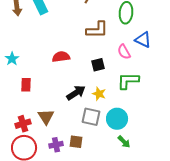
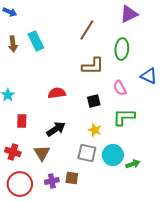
blue triangle: (143, 40) -> (149, 76), moved
black arrow: (76, 93) -> (56, 129), moved
red cross: (23, 124) -> (13, 152), moved, turned 35
green arrow: (124, 142) -> (133, 164), moved, turned -64

